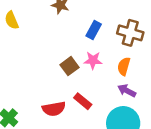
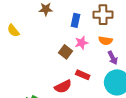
orange semicircle: (124, 66) -> (105, 41), turned -80
purple arrow: (127, 91) -> (113, 58), turned -128

